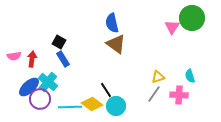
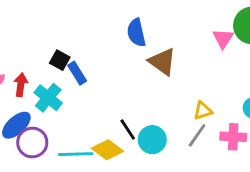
brown triangle: (116, 44) -> (162, 62), moved
blue rectangle: (63, 59) -> (77, 73), moved
cyan cross: (48, 82) -> (48, 98), moved
cyan circle: (116, 106) -> (152, 140), moved

